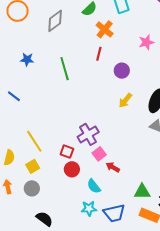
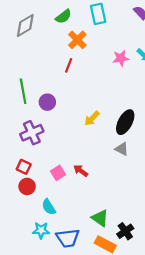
green line: (65, 69) -> (23, 91), moved
purple circle: (122, 71) -> (47, 102), moved
purple cross: (88, 134) -> (32, 133), moved
red arrow: (113, 167) -> (81, 171), moved
green triangle: (142, 192) -> (100, 218), turned 30

